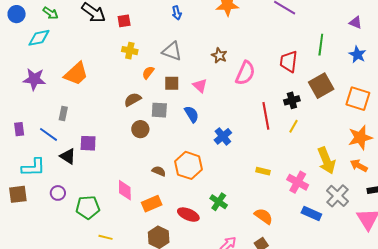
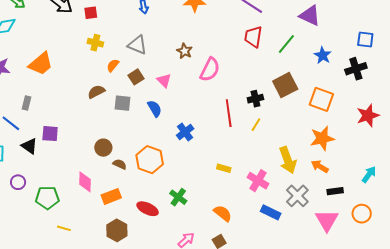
purple triangle: (356, 23) -> (310, 16), moved, size x1.6
green line: (321, 45) -> (286, 44), turned 30
red trapezoid: (289, 61) -> (253, 37), moved
brown square: (172, 83) -> (136, 77), turned -35
brown circle: (140, 129) -> (103, 148), moved

